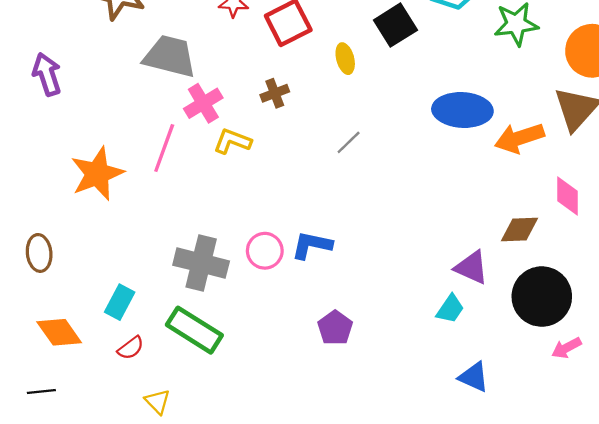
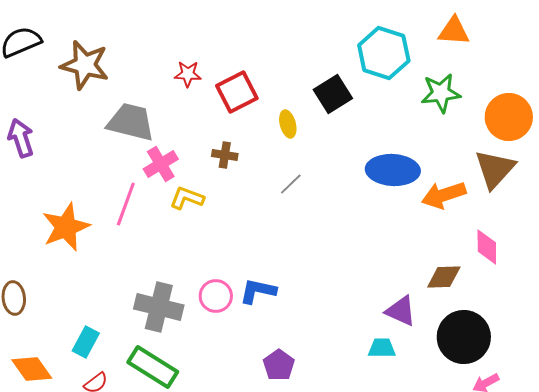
brown cross: (275, 93) -> (225, 155), turned 30
gray line: (349, 142) -> (291, 184), moved
cyan trapezoid: (450, 309) -> (382, 348), turned -124

